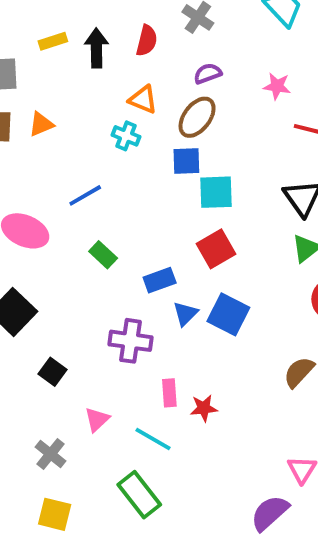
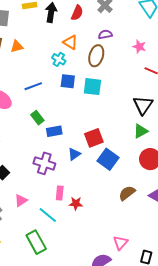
brown ellipse: (197, 117) -> (96, 56), turned -30
blue square: (186, 161) -> (68, 81), moved
cyan square: (216, 192) -> (92, 87), moved
red square: (216, 249) -> (94, 138), moved
blue rectangle: (160, 280) -> (54, 131), moved
blue square: (228, 314) -> (108, 159), moved

